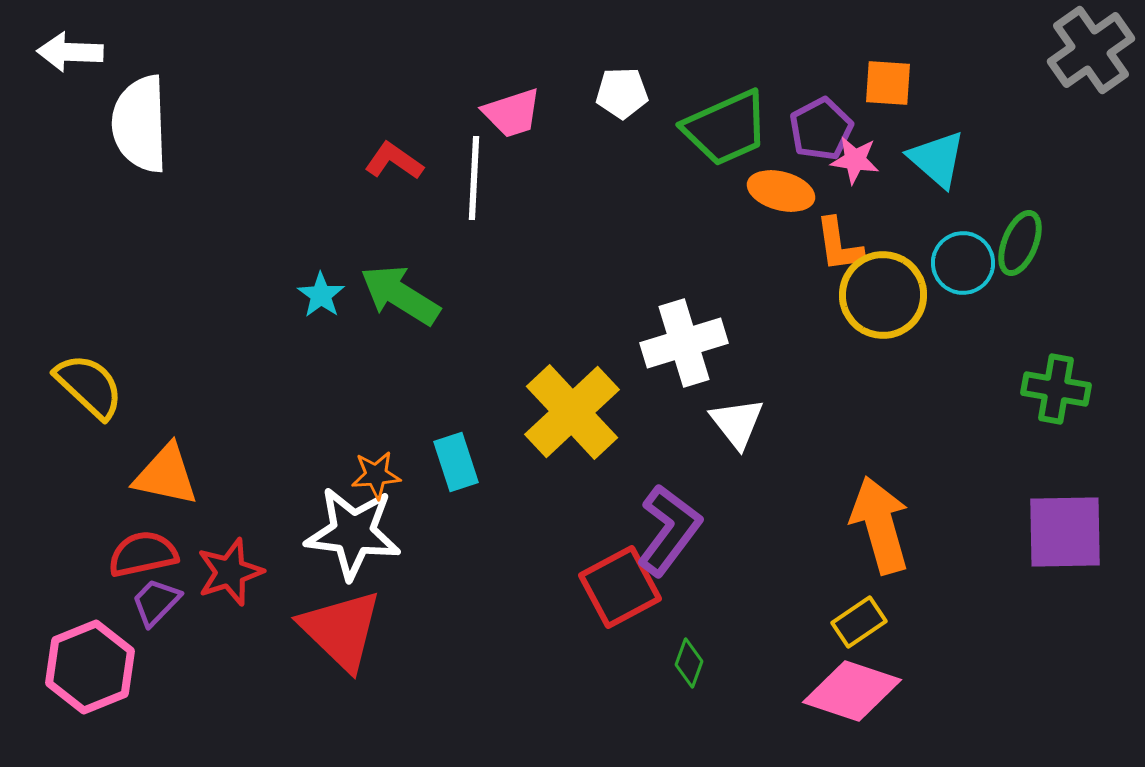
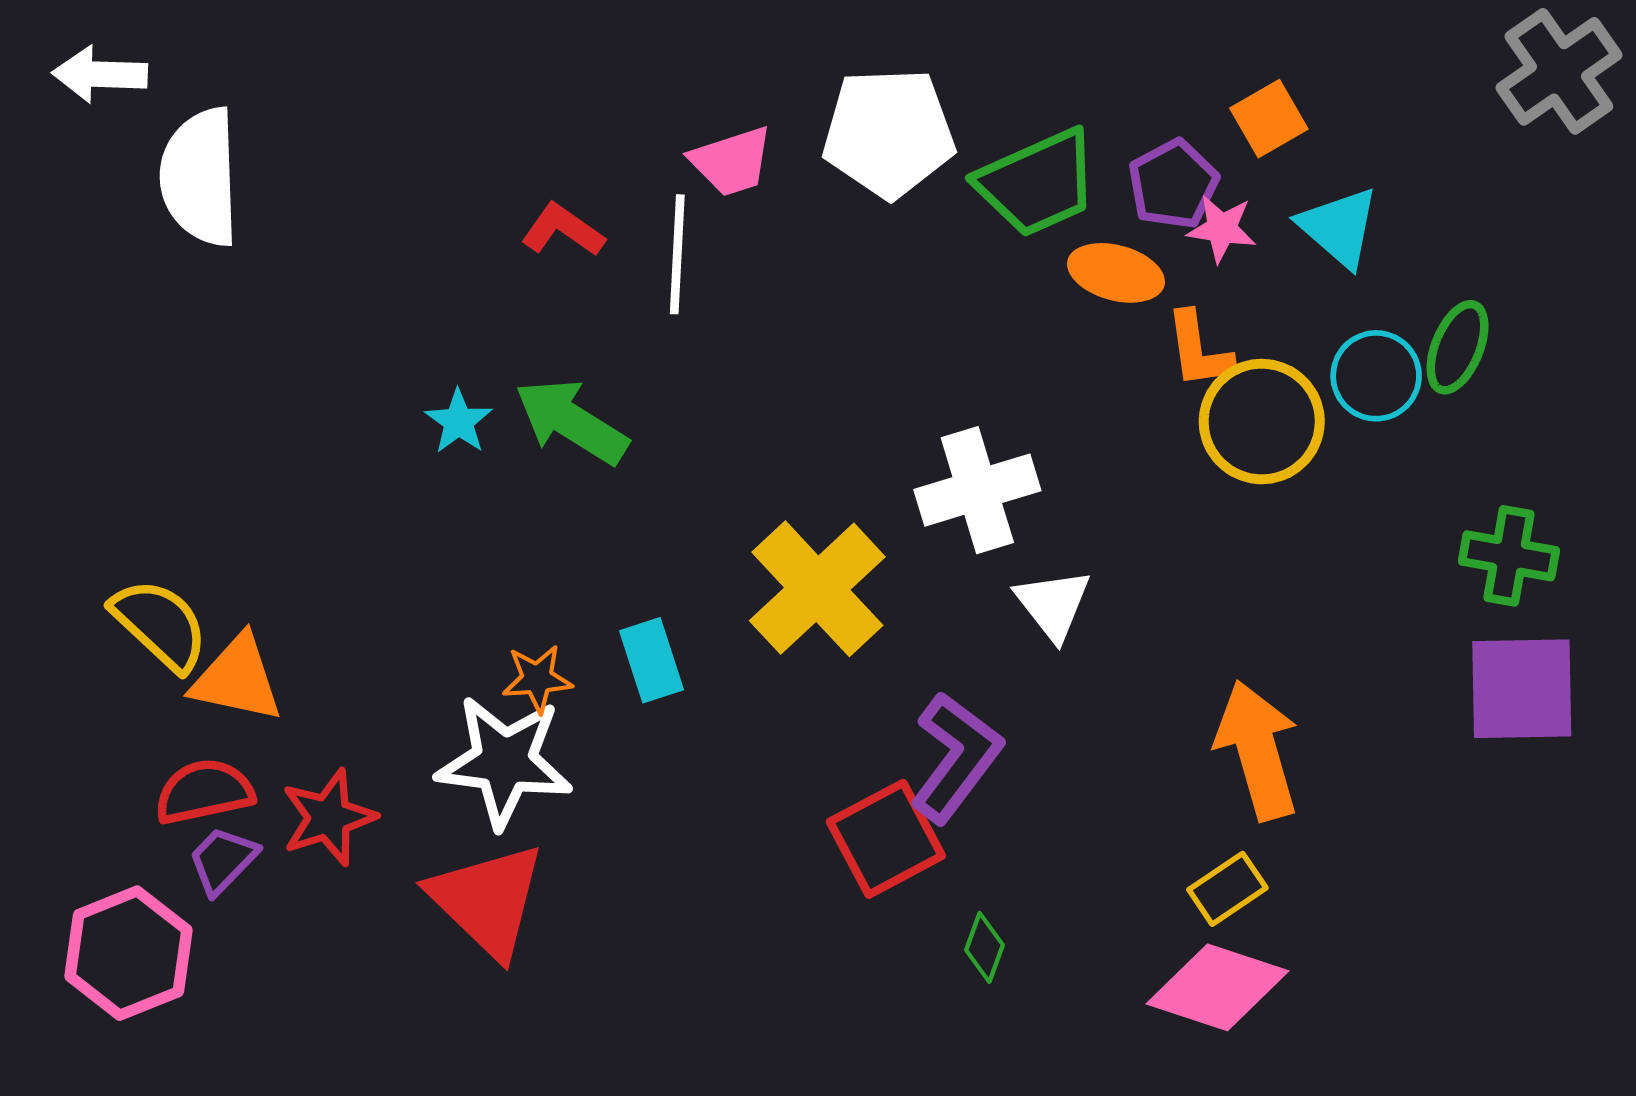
orange square: (888, 83) -> (1269, 119), turned -34
white pentagon: (622, 93) -> (889, 133), size x1.8
yellow semicircle: (89, 386) -> (160, 624), moved
purple square: (1065, 532) -> (1522, 689), moved

